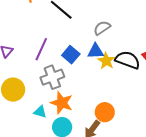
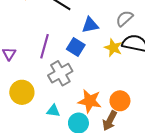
gray semicircle: (102, 28) -> (124, 18), moved
blue triangle: (96, 51) -> (90, 25), moved
orange star: (62, 103) -> (90, 101), moved

